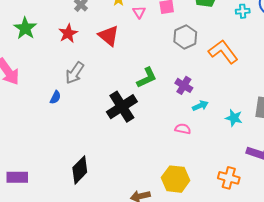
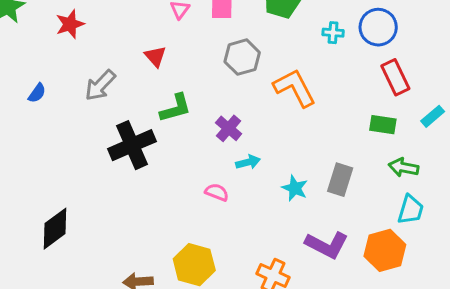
red triangle: (109, 36) -> (155, 56), moved, size x0.7
gray arrow: (75, 73) -> (100, 85), moved
blue semicircle: (55, 97) -> (37, 93), moved

